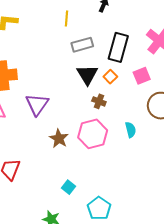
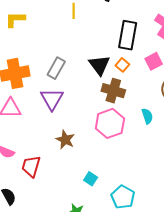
gray rectangle: (82, 45) -> (56, 68), moved, turned -40
brown cross: (99, 101) -> (113, 91), size x1.6
brown star: (59, 138) -> (65, 140), moved

